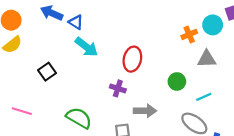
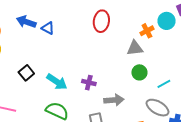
cyan arrow: (86, 47) -> (57, 82), moved
red ellipse: (132, 59) -> (101, 21), moved
gray triangle: (207, 59) -> (135, 48), moved

